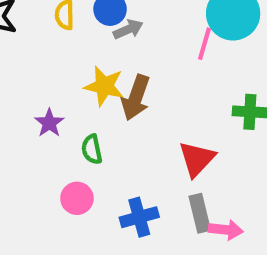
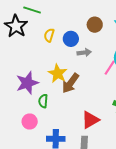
gray arrow: (128, 29) -> (84, 53), moved
purple star: (49, 123) -> (27, 83), size x1.6

